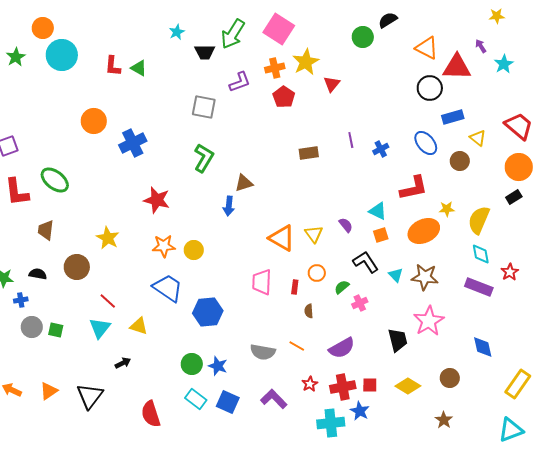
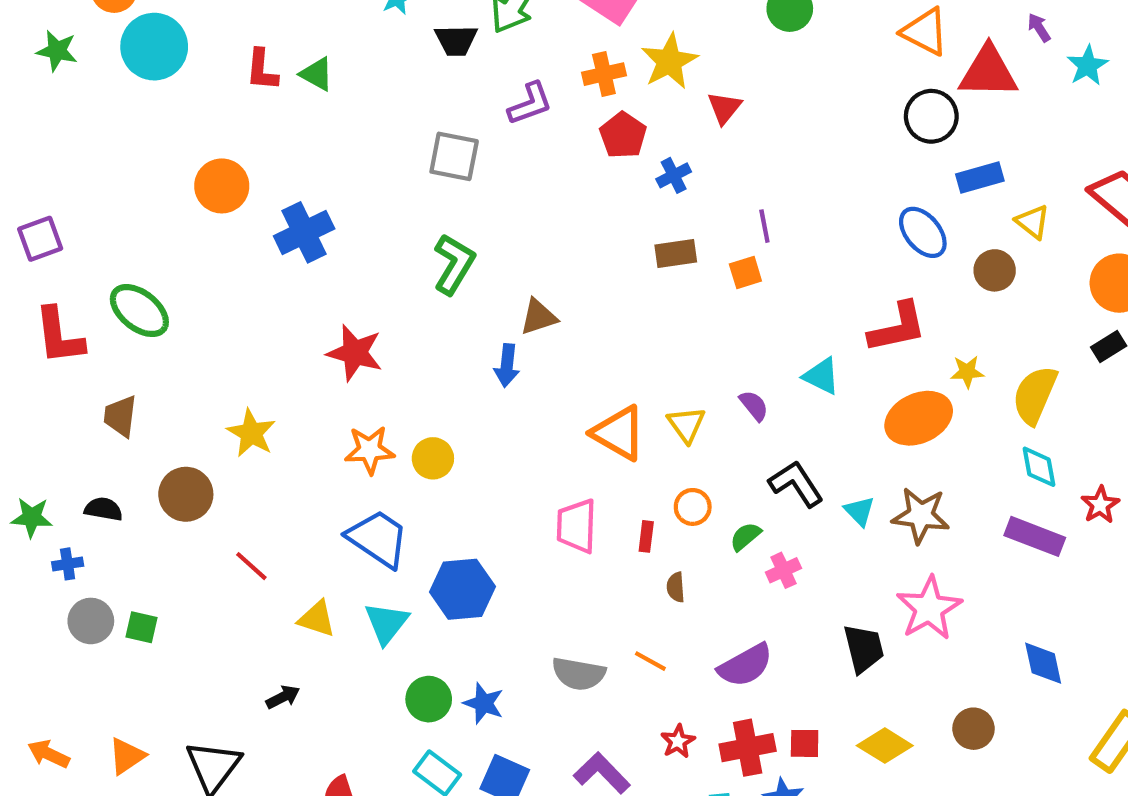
green star: (16, 57) -> (57, 51), turned -30
blue cross: (381, 149) -> (674, 175), moved
orange square: (381, 235) -> (745, 273), moved
cyan triangle: (100, 328) -> (386, 623), moved

